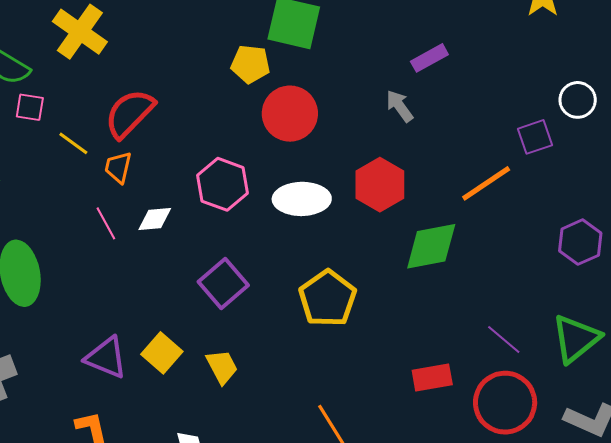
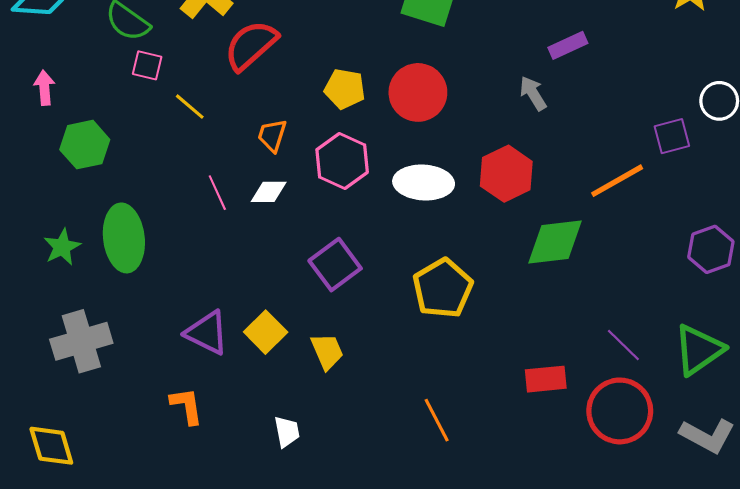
yellow pentagon: (250, 64) -> (345, 89), moved
red semicircle: (130, 113) -> (251, 45), moved
orange trapezoid: (118, 167) -> (272, 135), moved

